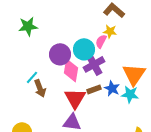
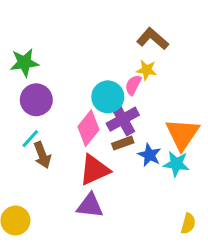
purple circle: (60, 54) -> (36, 100), moved
pink diamond: (71, 70) -> (88, 128), turned 30
brown rectangle: (94, 89) -> (123, 143), moved
red triangle: (75, 98) -> (94, 170), turned 35

